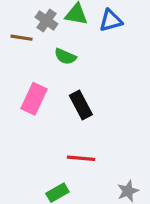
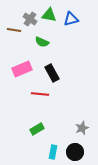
pink rectangle: (34, 99) -> (22, 69), turned 42
red line: (81, 158) -> (40, 94), moved

